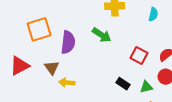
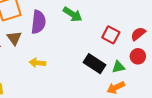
brown triangle: (52, 68) -> (14, 38), moved
black rectangle: (123, 84) -> (95, 64), size x1.5

